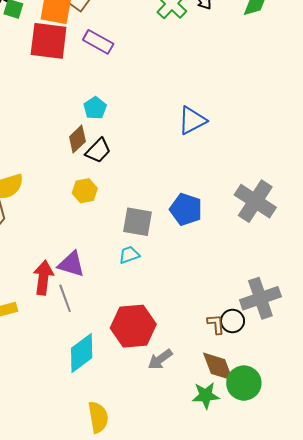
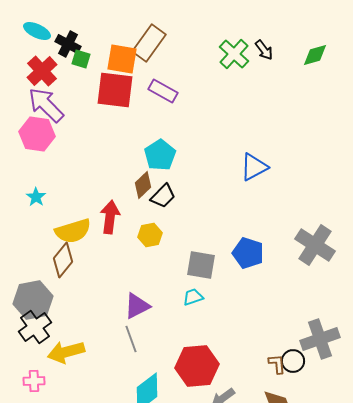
cyan pentagon: (95, 108) -> (160, 155), size x1.4
purple triangle: (71, 264) -> (137, 306), turned -44
red arrow: (43, 278) -> (110, 217), moved

